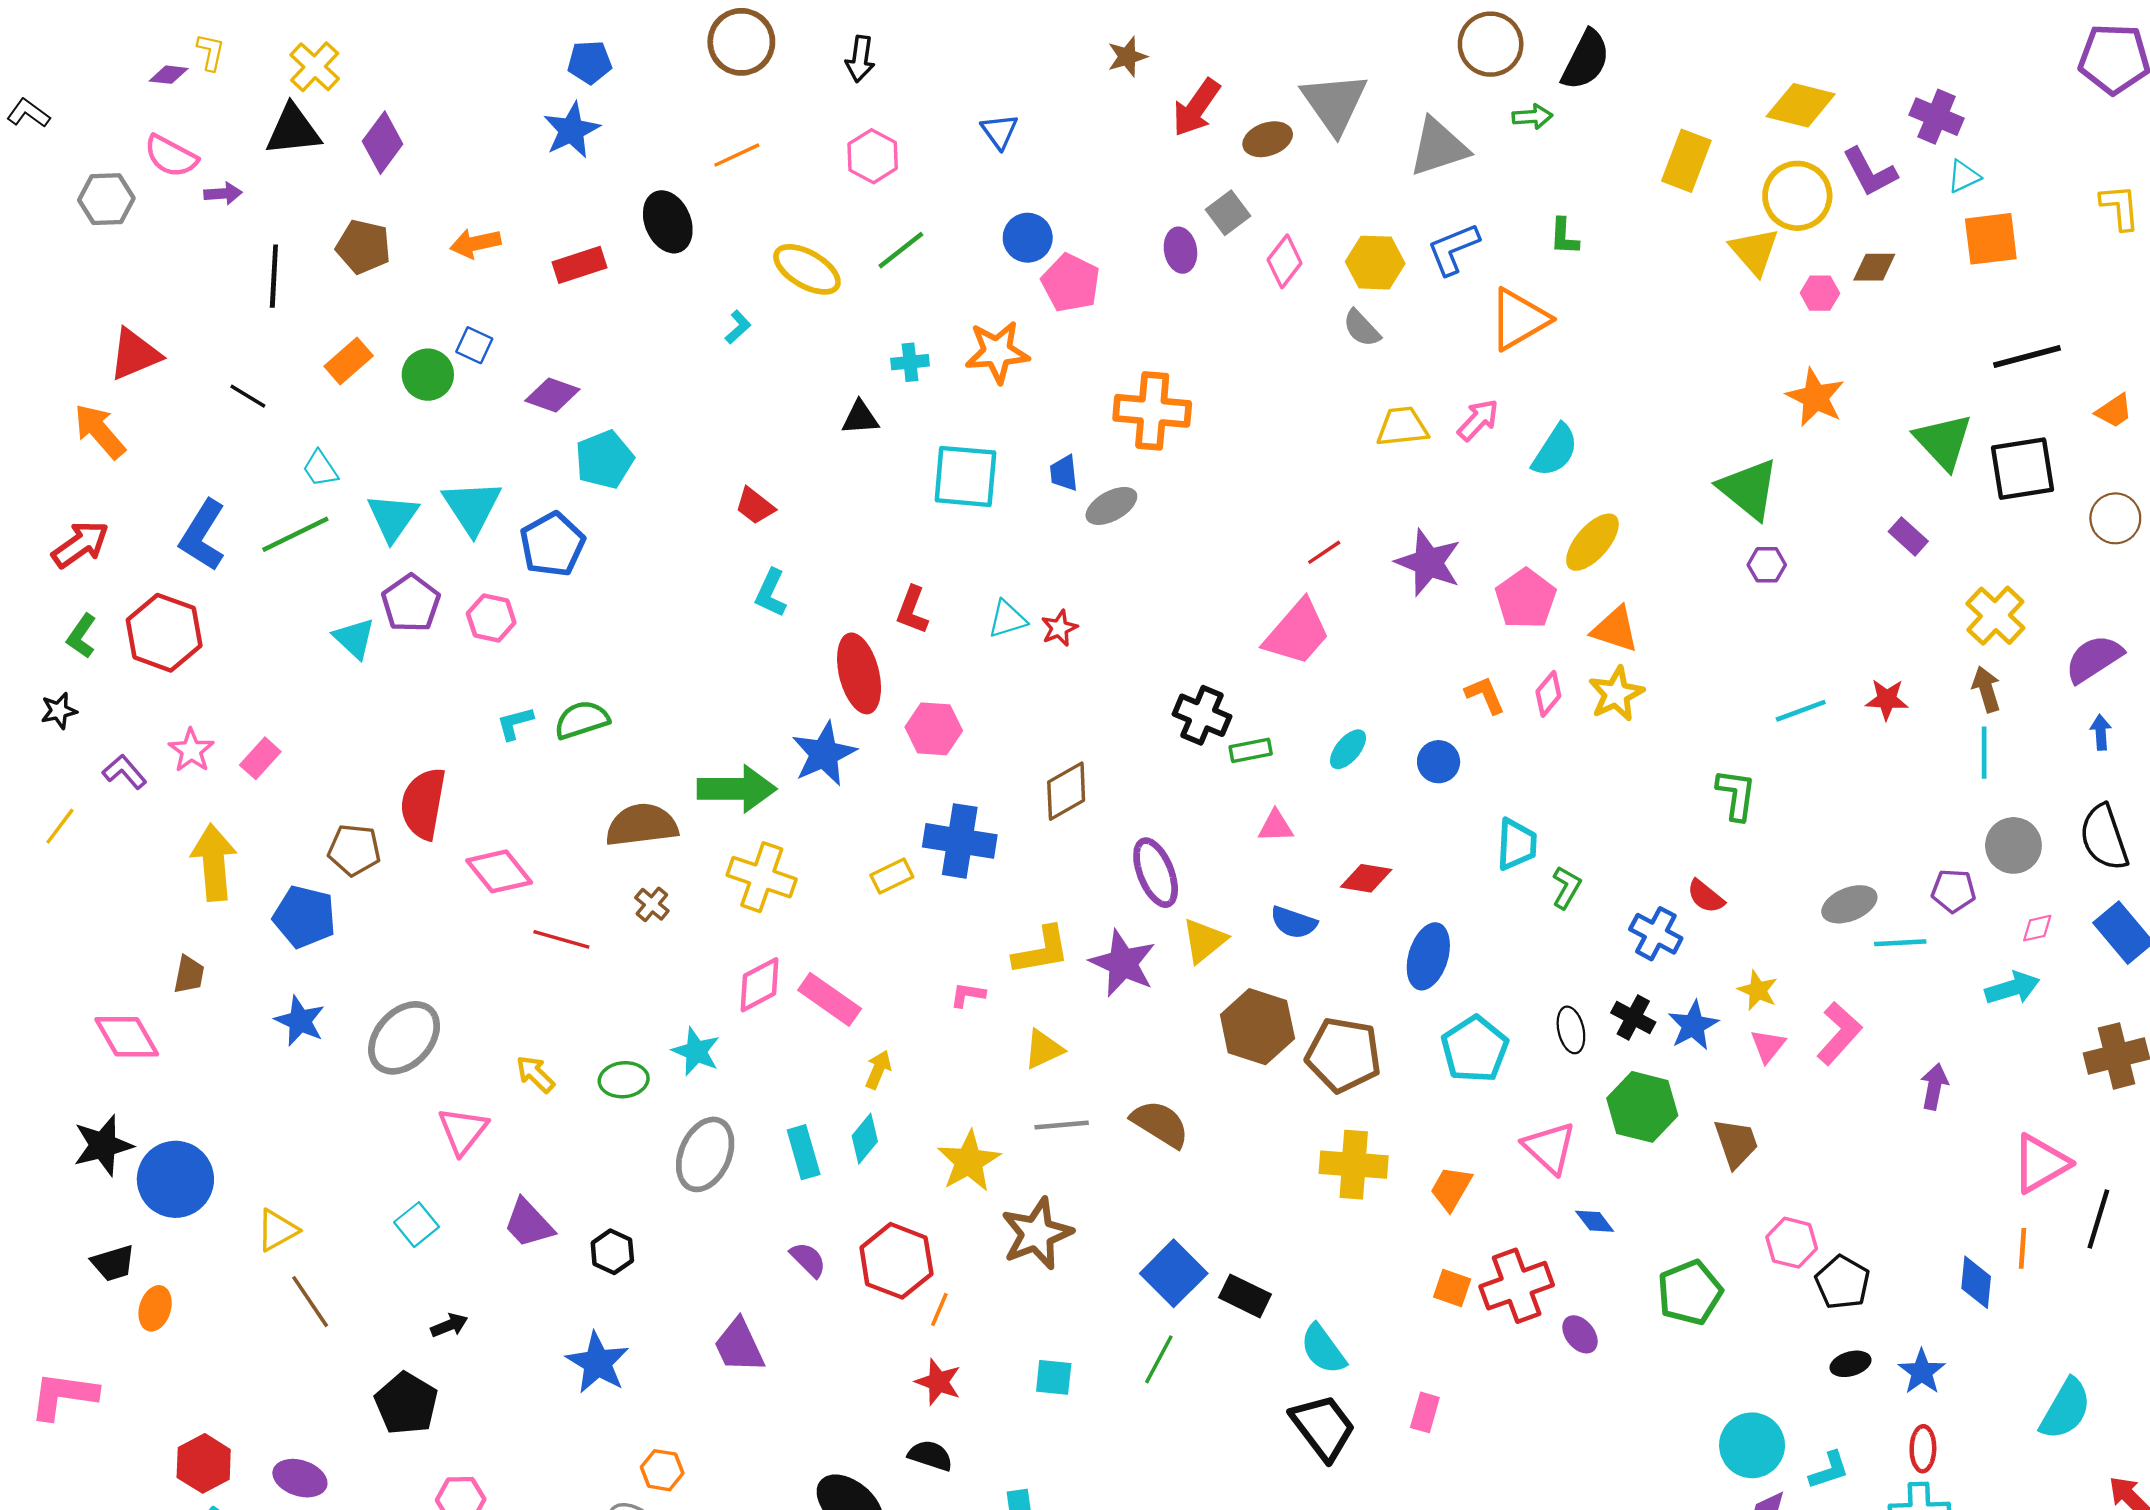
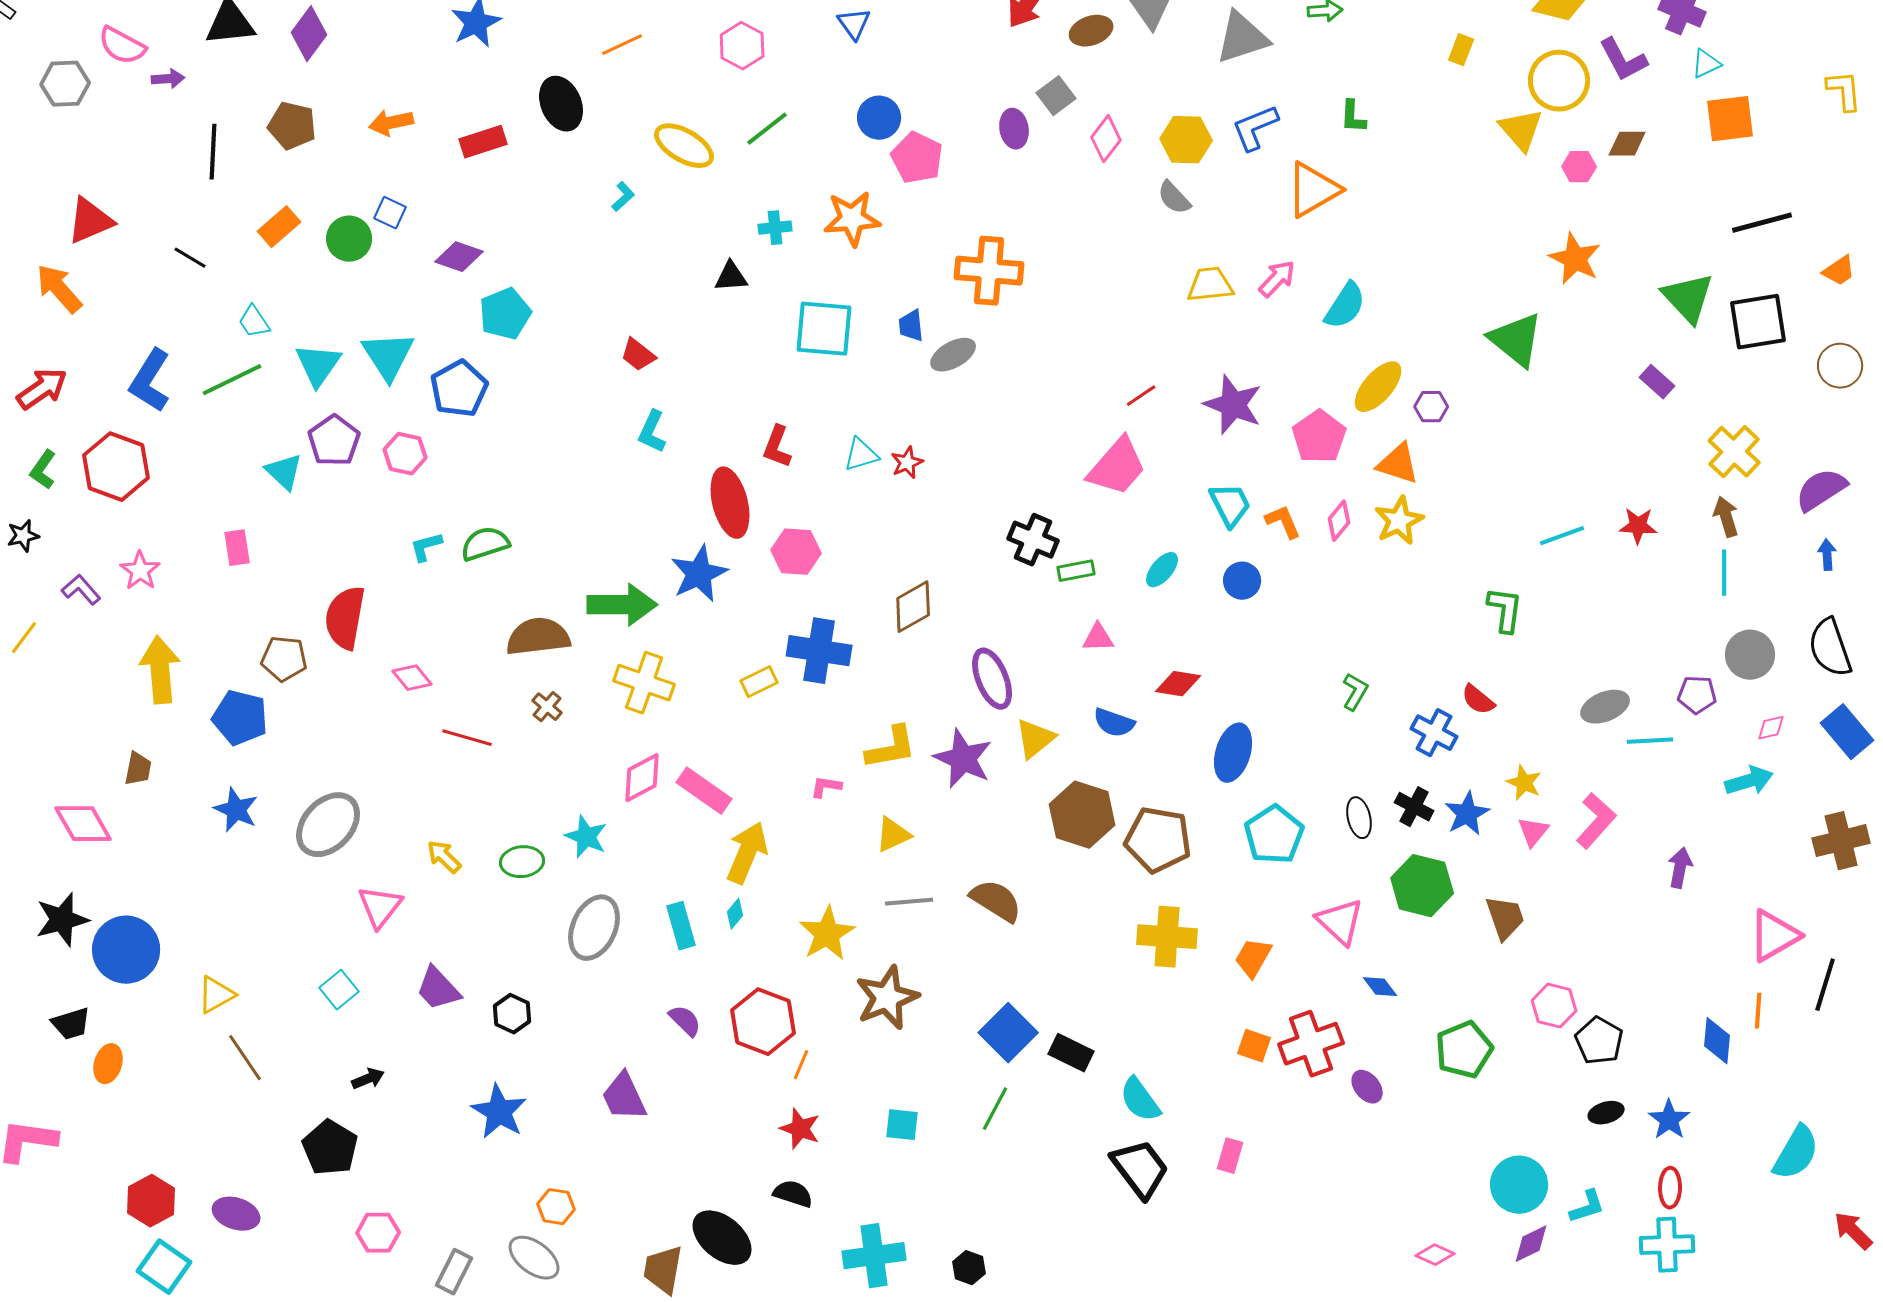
yellow rectangle: (1686, 161) -> (1461, 50), size x0.6
purple hexagon: (1767, 565) -> (1431, 407), moved
pink rectangle: (260, 758) -> (237, 548), moved, turned -51
cyan trapezoid: (1517, 844) -> (1230, 505), moved, turned -30
pink diamond: (499, 871) -> (412, 678), size x0.7
yellow arrow: (878, 1070) -> (747, 853), size x1.8
cyan diamond: (865, 1139) -> (735, 914), size x0.7

